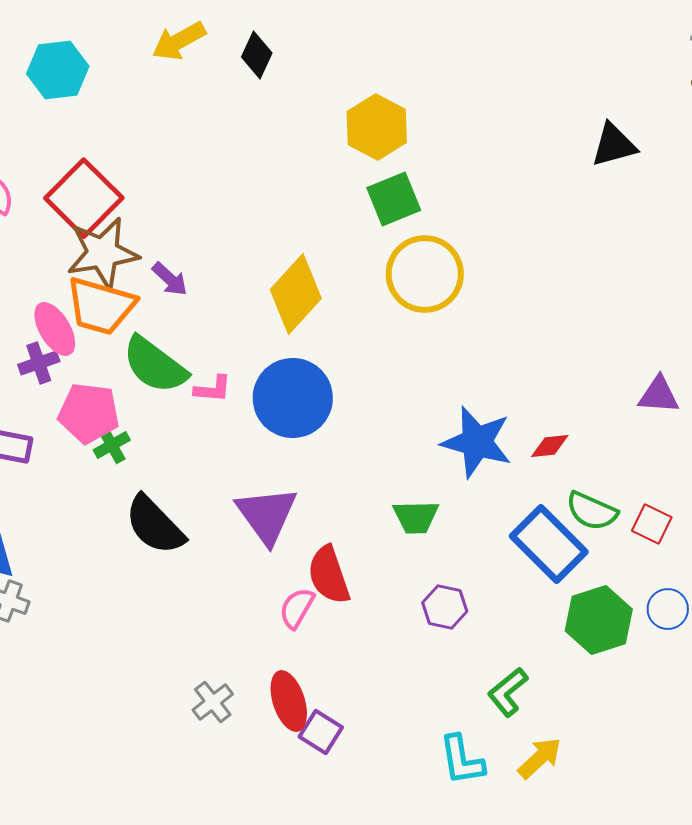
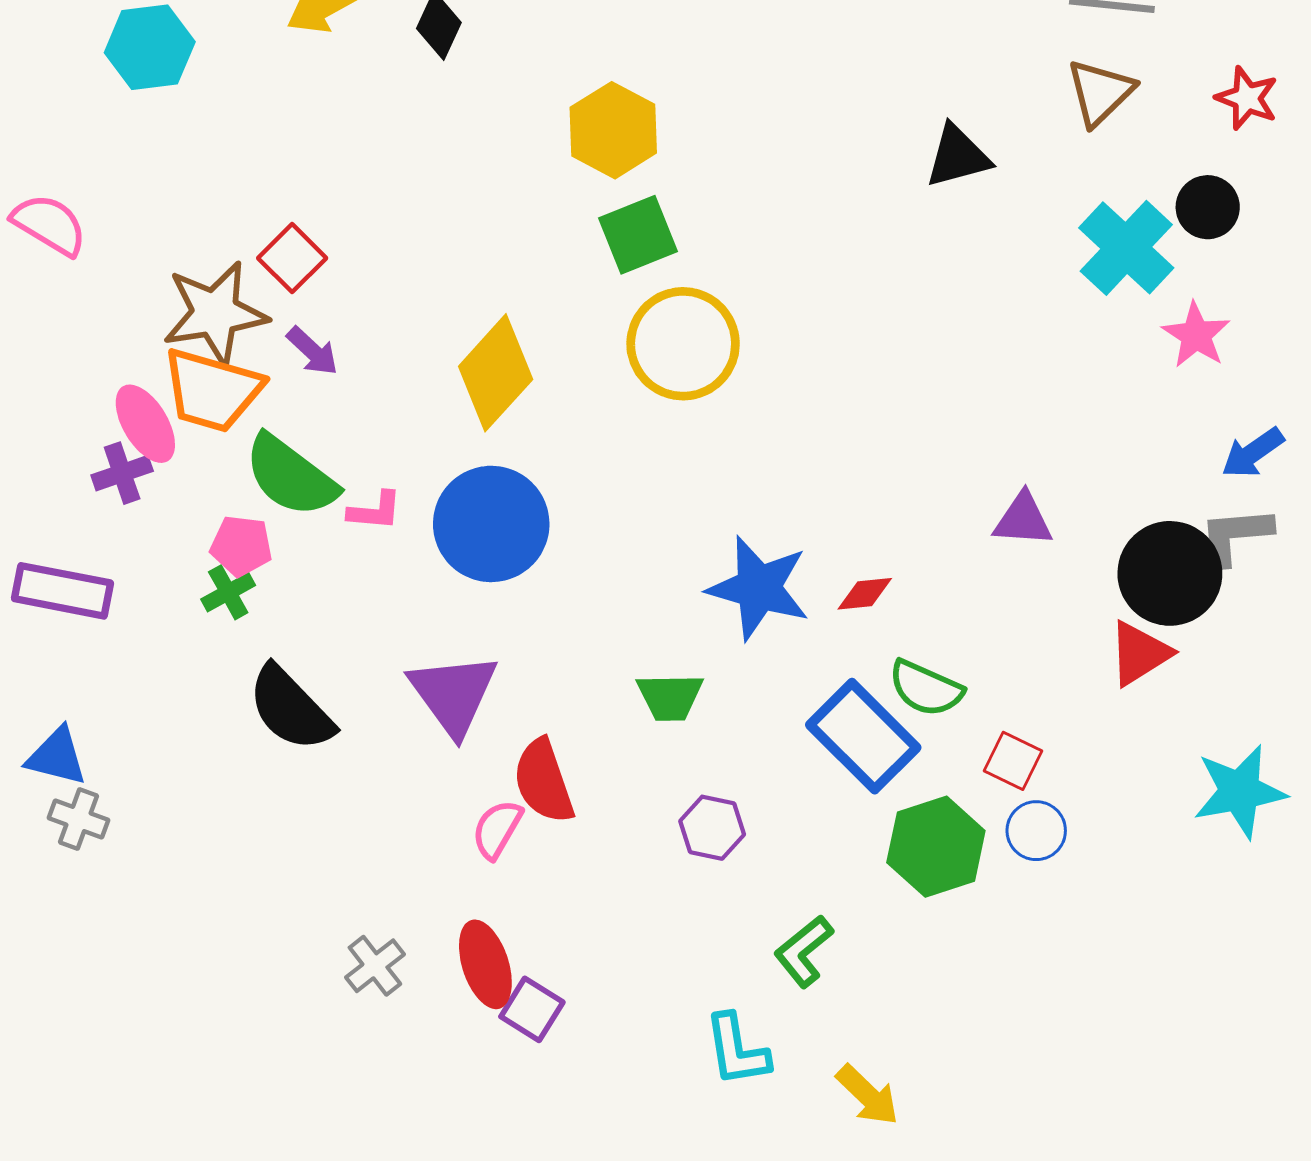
red square: (84, 198) -> (292, 258), moved, size x0.6
pink pentagon: (89, 413) -> (241, 546), moved, size x0.7
red square: (652, 524) -> (1013, 761), moved
yellow arrow: (540, 758) -> (868, 1095), moved, turned 87

